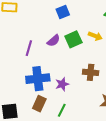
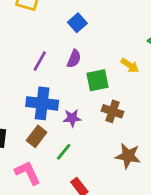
blue square: (63, 12) -> (77, 23), moved, turned -32
green square: (73, 39) -> (97, 80), moved
purple semicircle: (53, 41) -> (74, 59), turned -40

